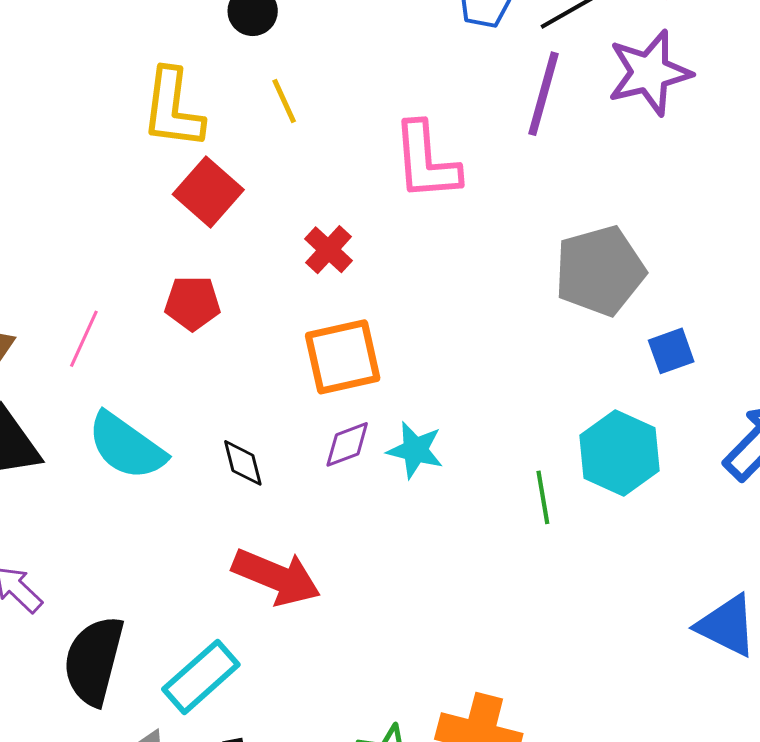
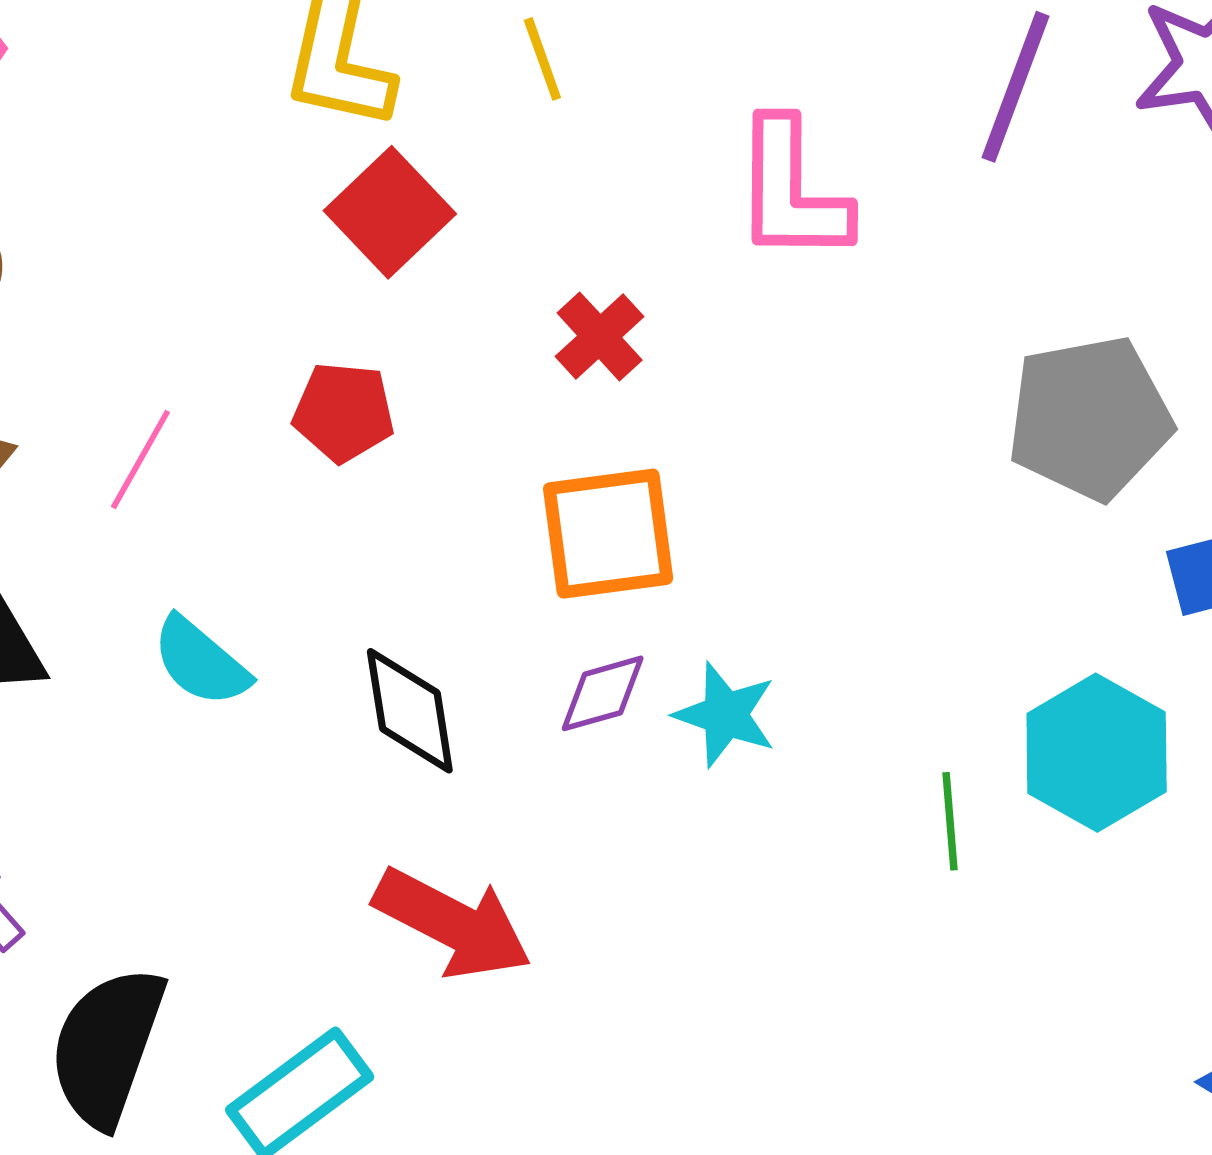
cyan semicircle: (126, 446) -> (201, 662), size x0.7
black diamond: (243, 463) -> (410, 711), size x1.4

